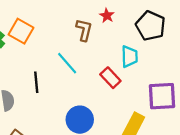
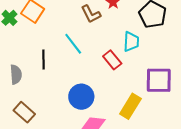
brown L-shape: (84, 30) -> (91, 14), turned 135

